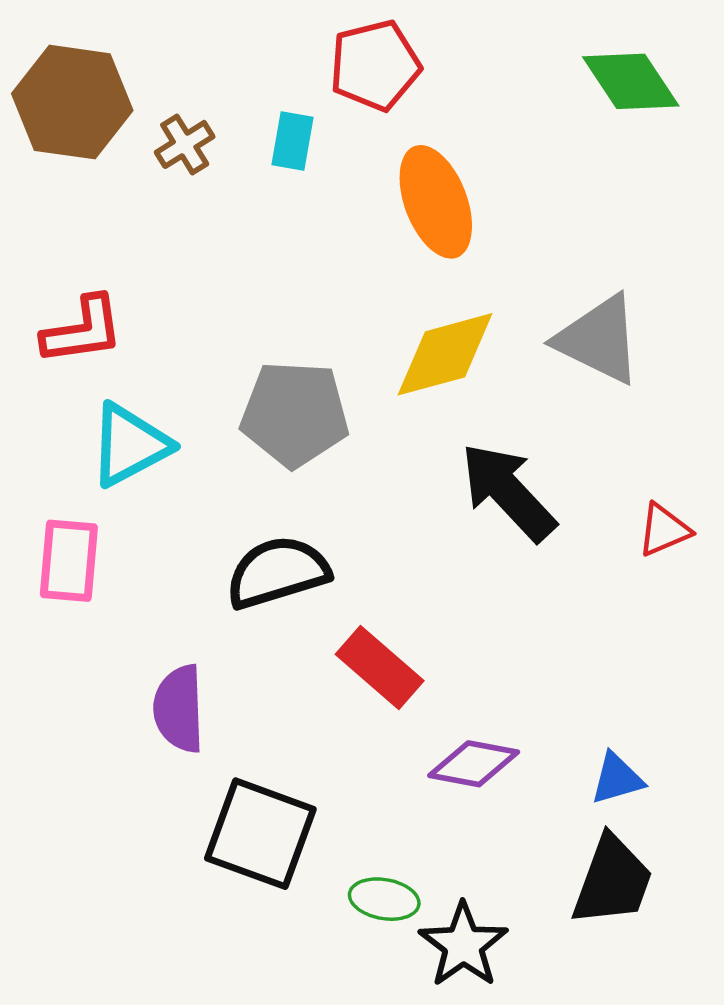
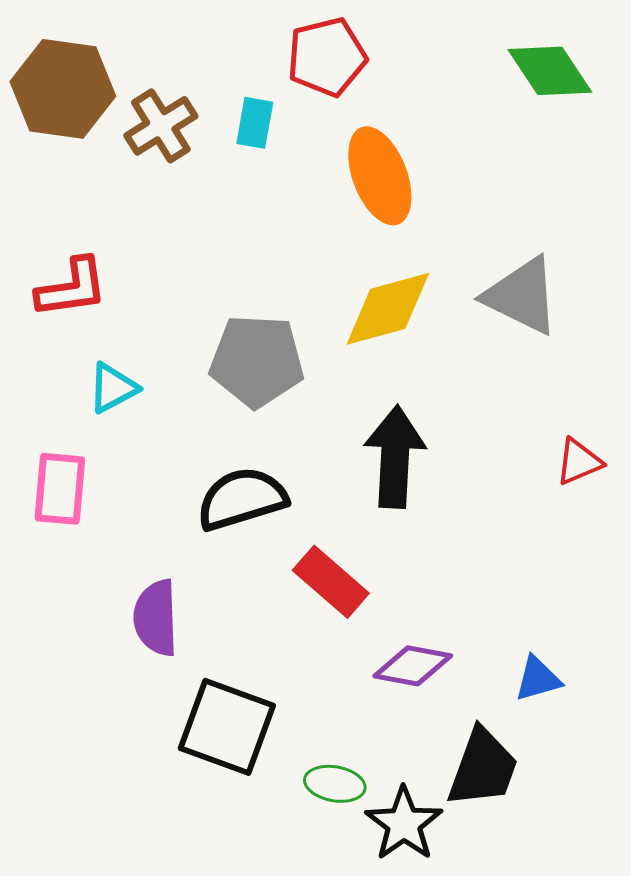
brown cross: (185, 144) -> (161, 126), size x1.4
cyan triangle: (130, 445) -> (113, 388), size x0.7
black arrow: (508, 492) -> (395, 457), moved, turned 46
black trapezoid: (612, 881) -> (483, 768), moved

